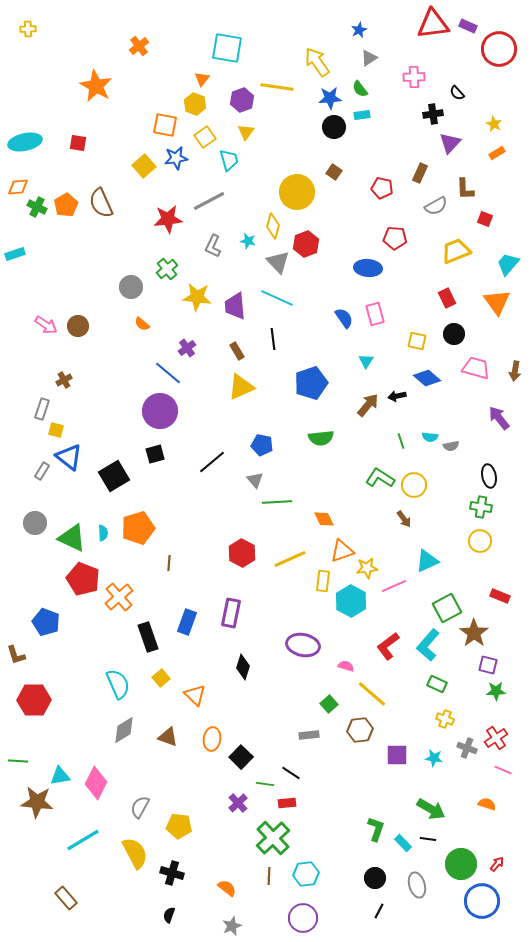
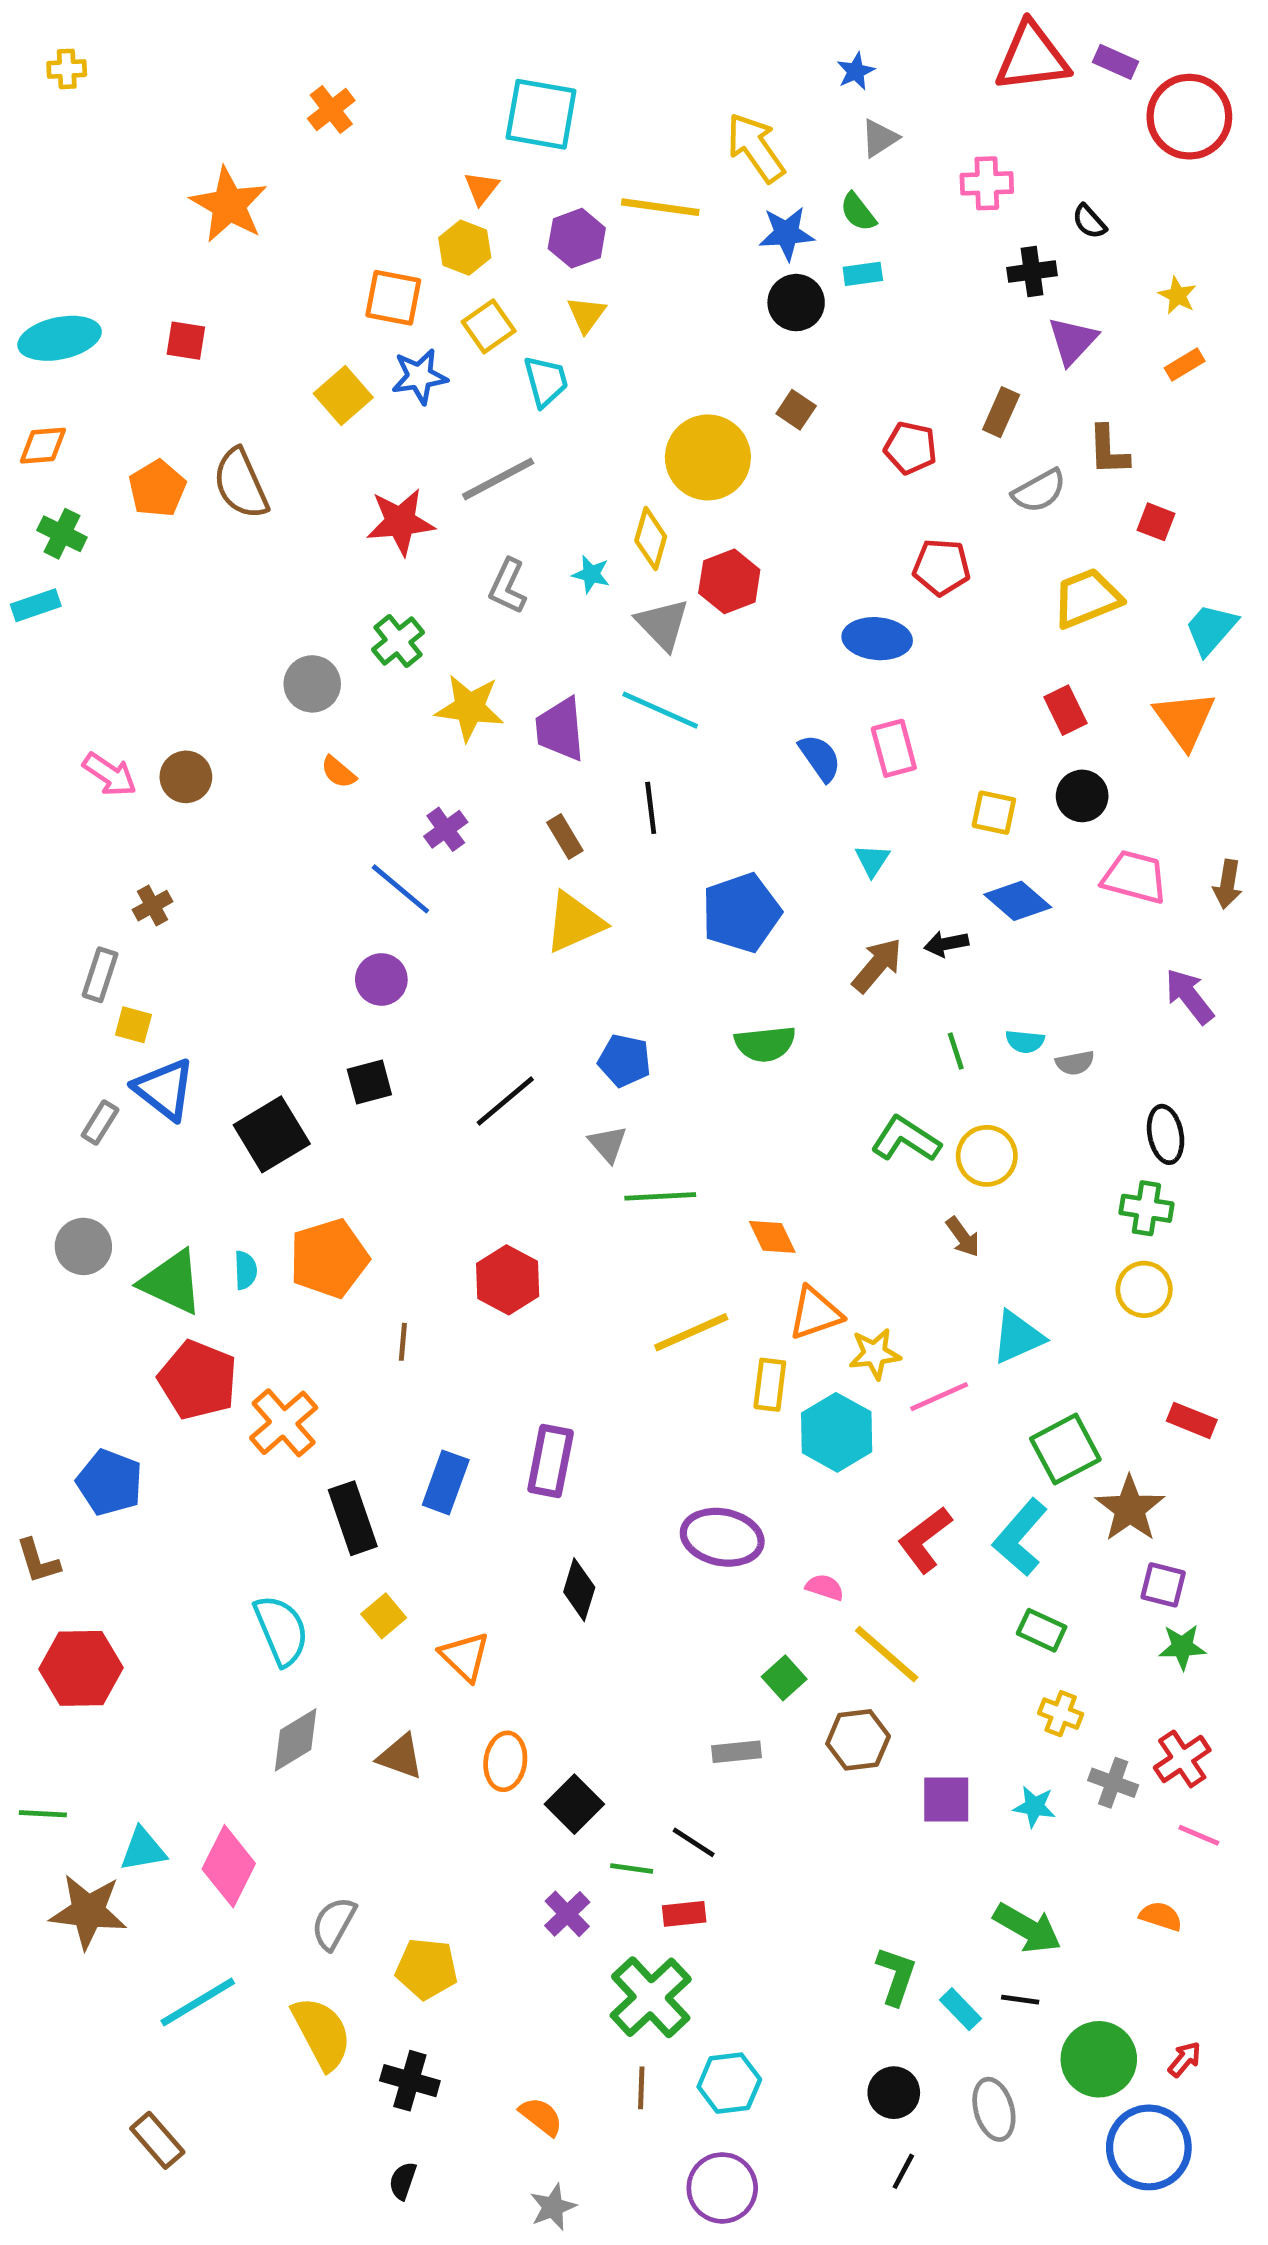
green cross: (37, 207) -> (62, 534), moved
purple circle: (160, 411) -> (381, 979), size x0.6
red hexagon: (242, 553) -> (508, 1280), moved

